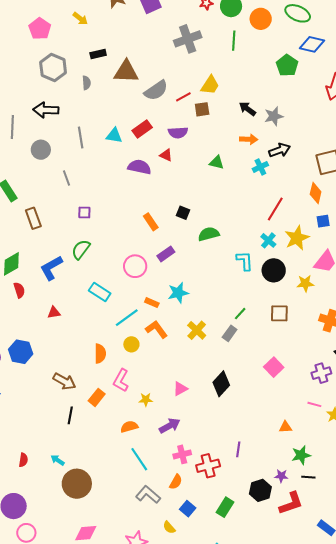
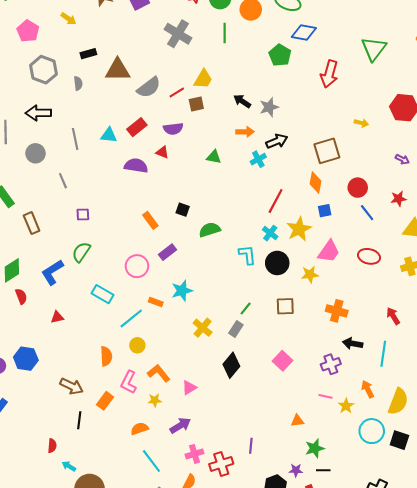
gray cross: (188, 39) -> (178, 34), turned -36
orange L-shape: (156, 329) -> (159, 373), moved
black diamond: (221, 384) -> (231, 365), moved
red semicircle: (23, 460) -> (52, 446), moved

